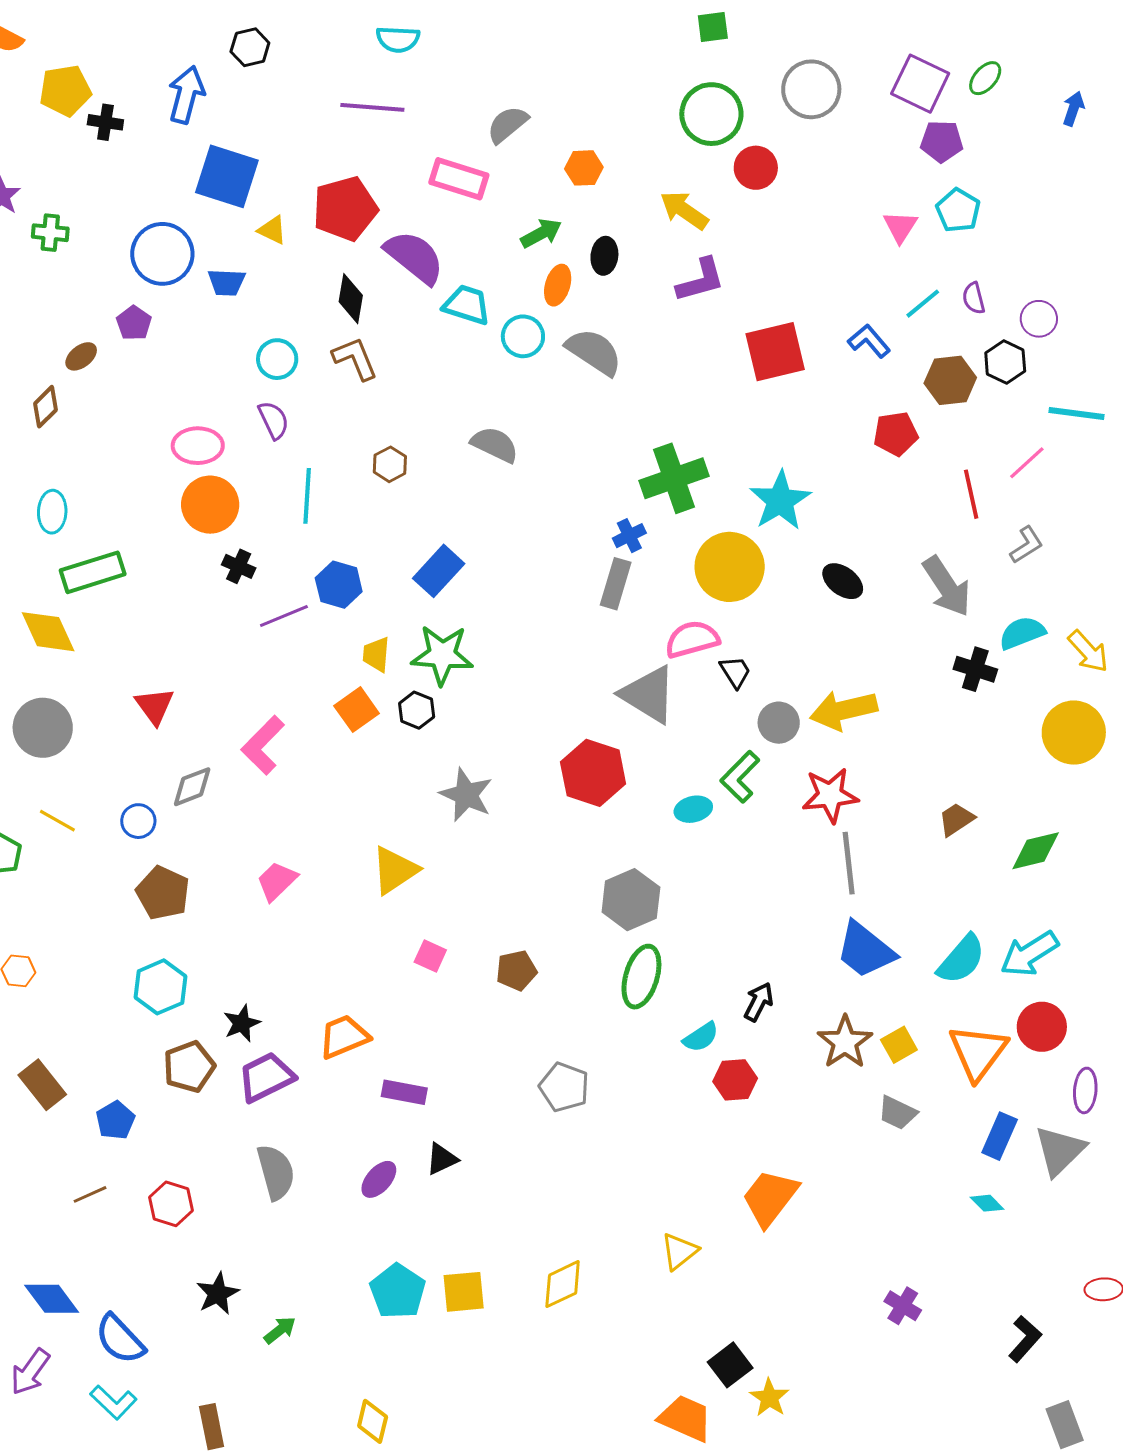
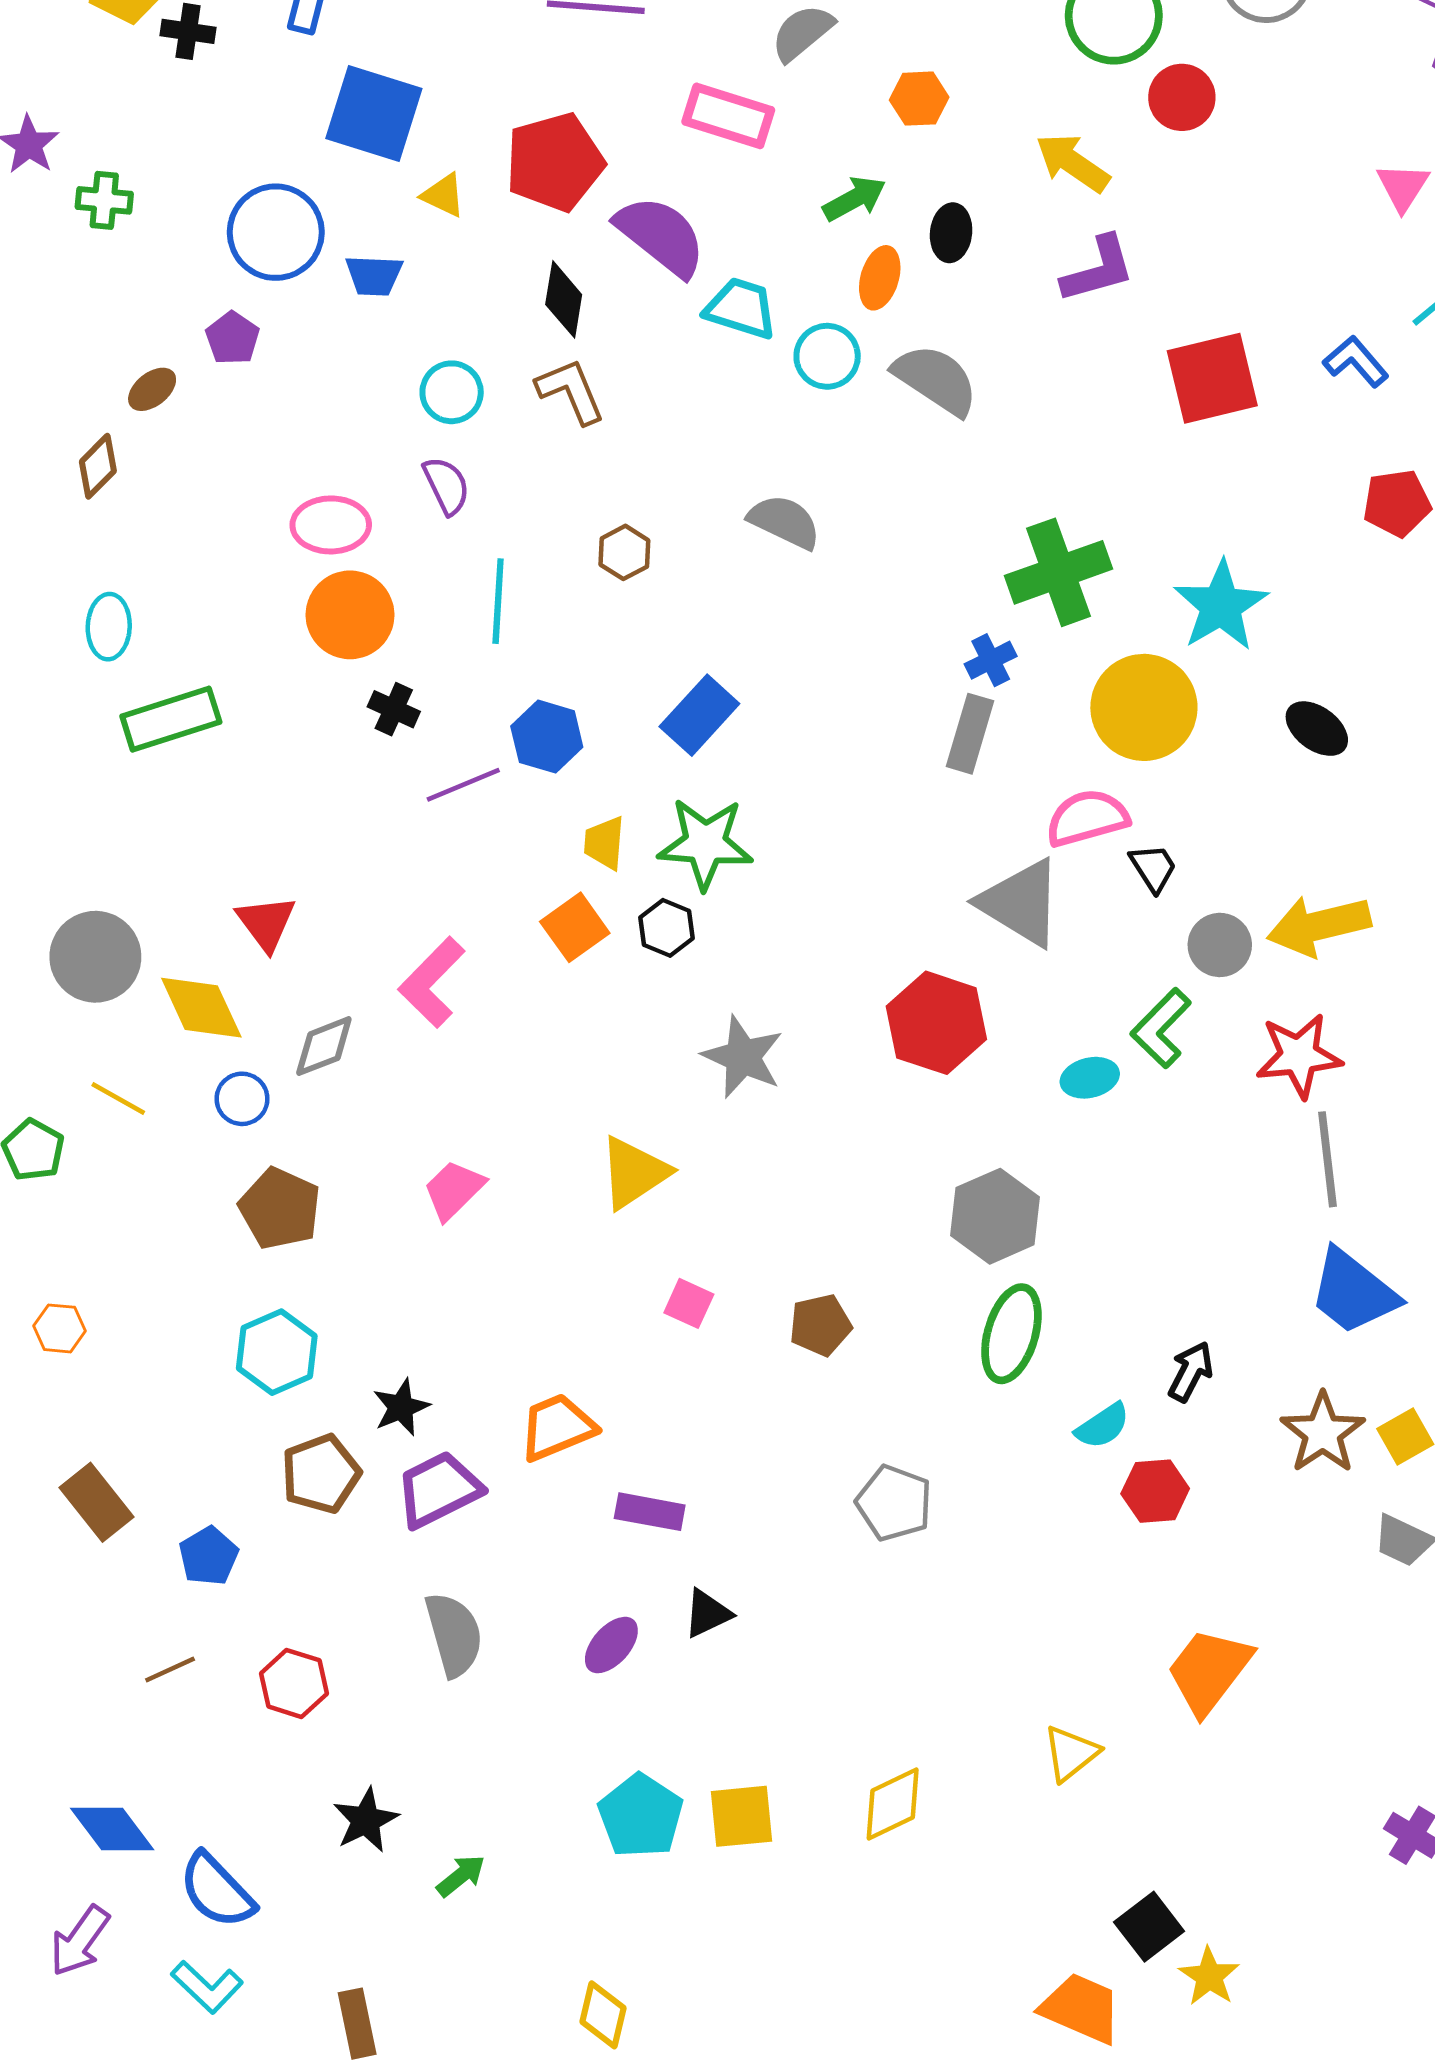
yellow diamond: (48, 632) -> (201, 1008), moved

